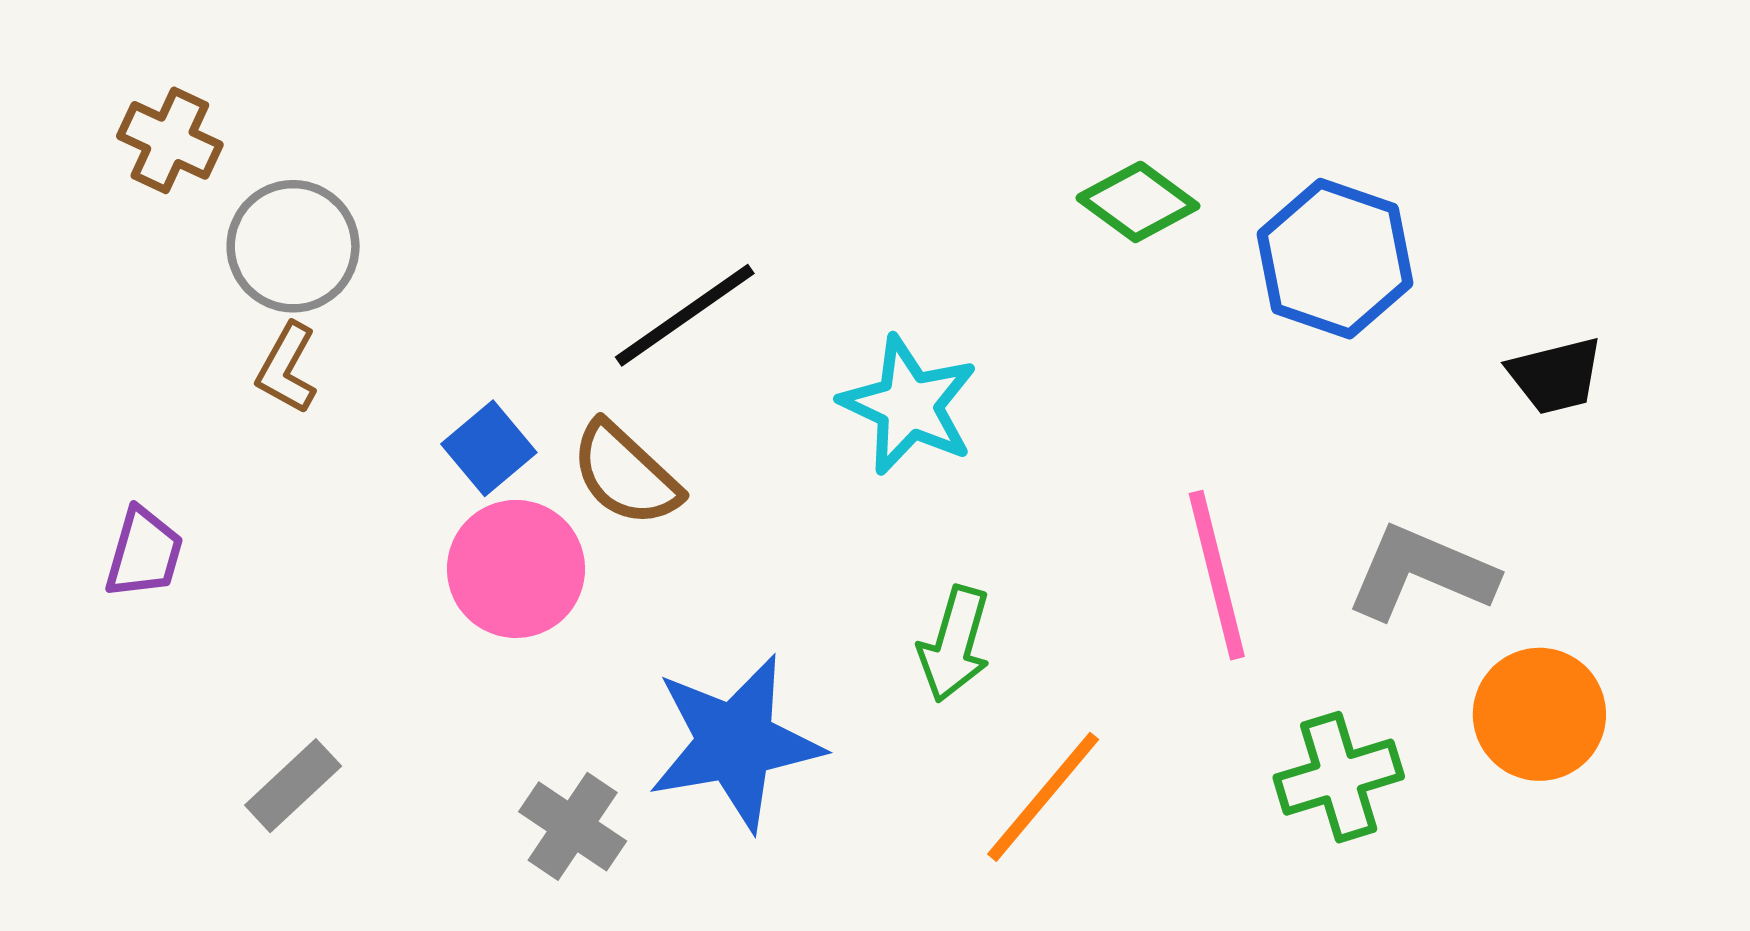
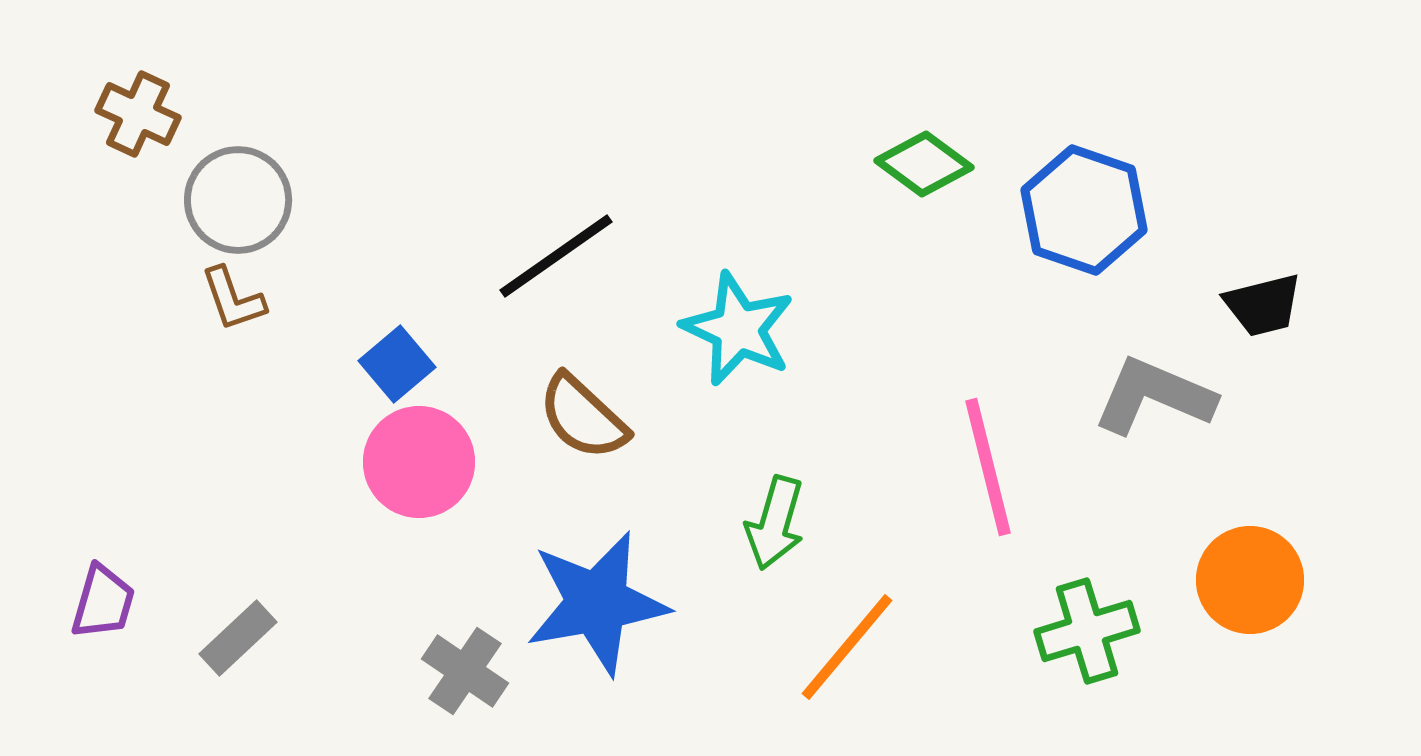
brown L-shape: (287, 368) -> (233, 299), turned -48
brown semicircle: (626, 474) -> (583, 417), moved
purple trapezoid: (144, 553) -> (103, 602), moved
gray L-shape: (1421, 573) -> (1154, 396), moved

